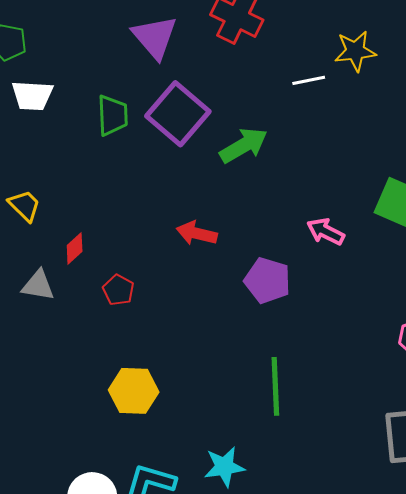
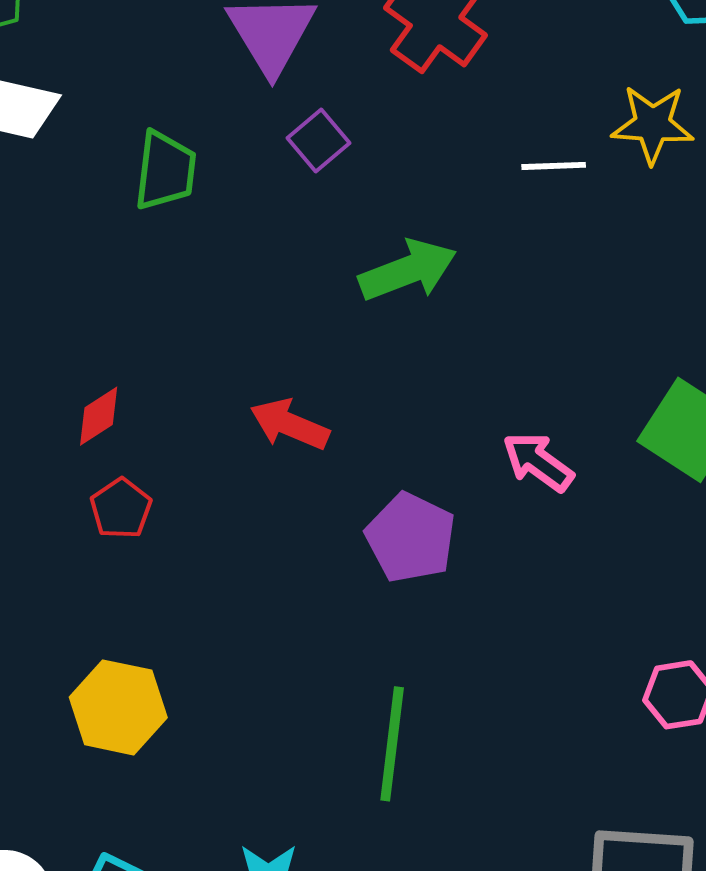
purple square: (178, 114) -> (318, 141), moved, size x0.5
red diamond: (75, 248) -> (99, 416), moved

